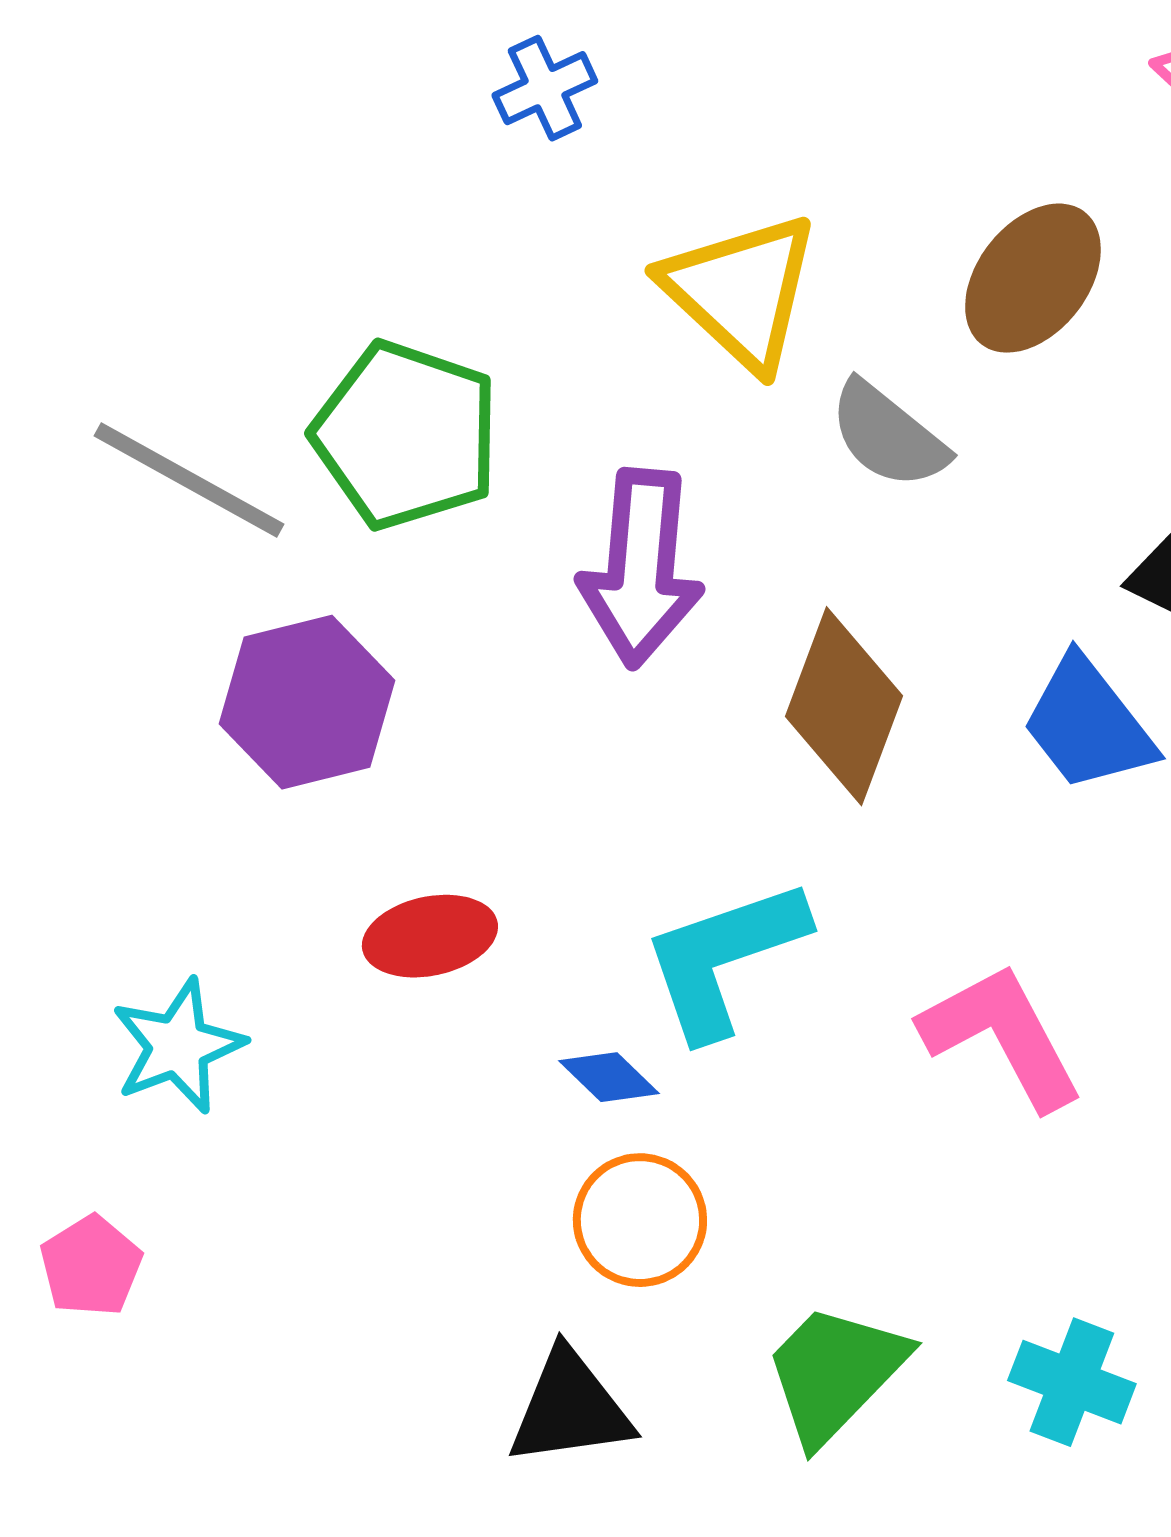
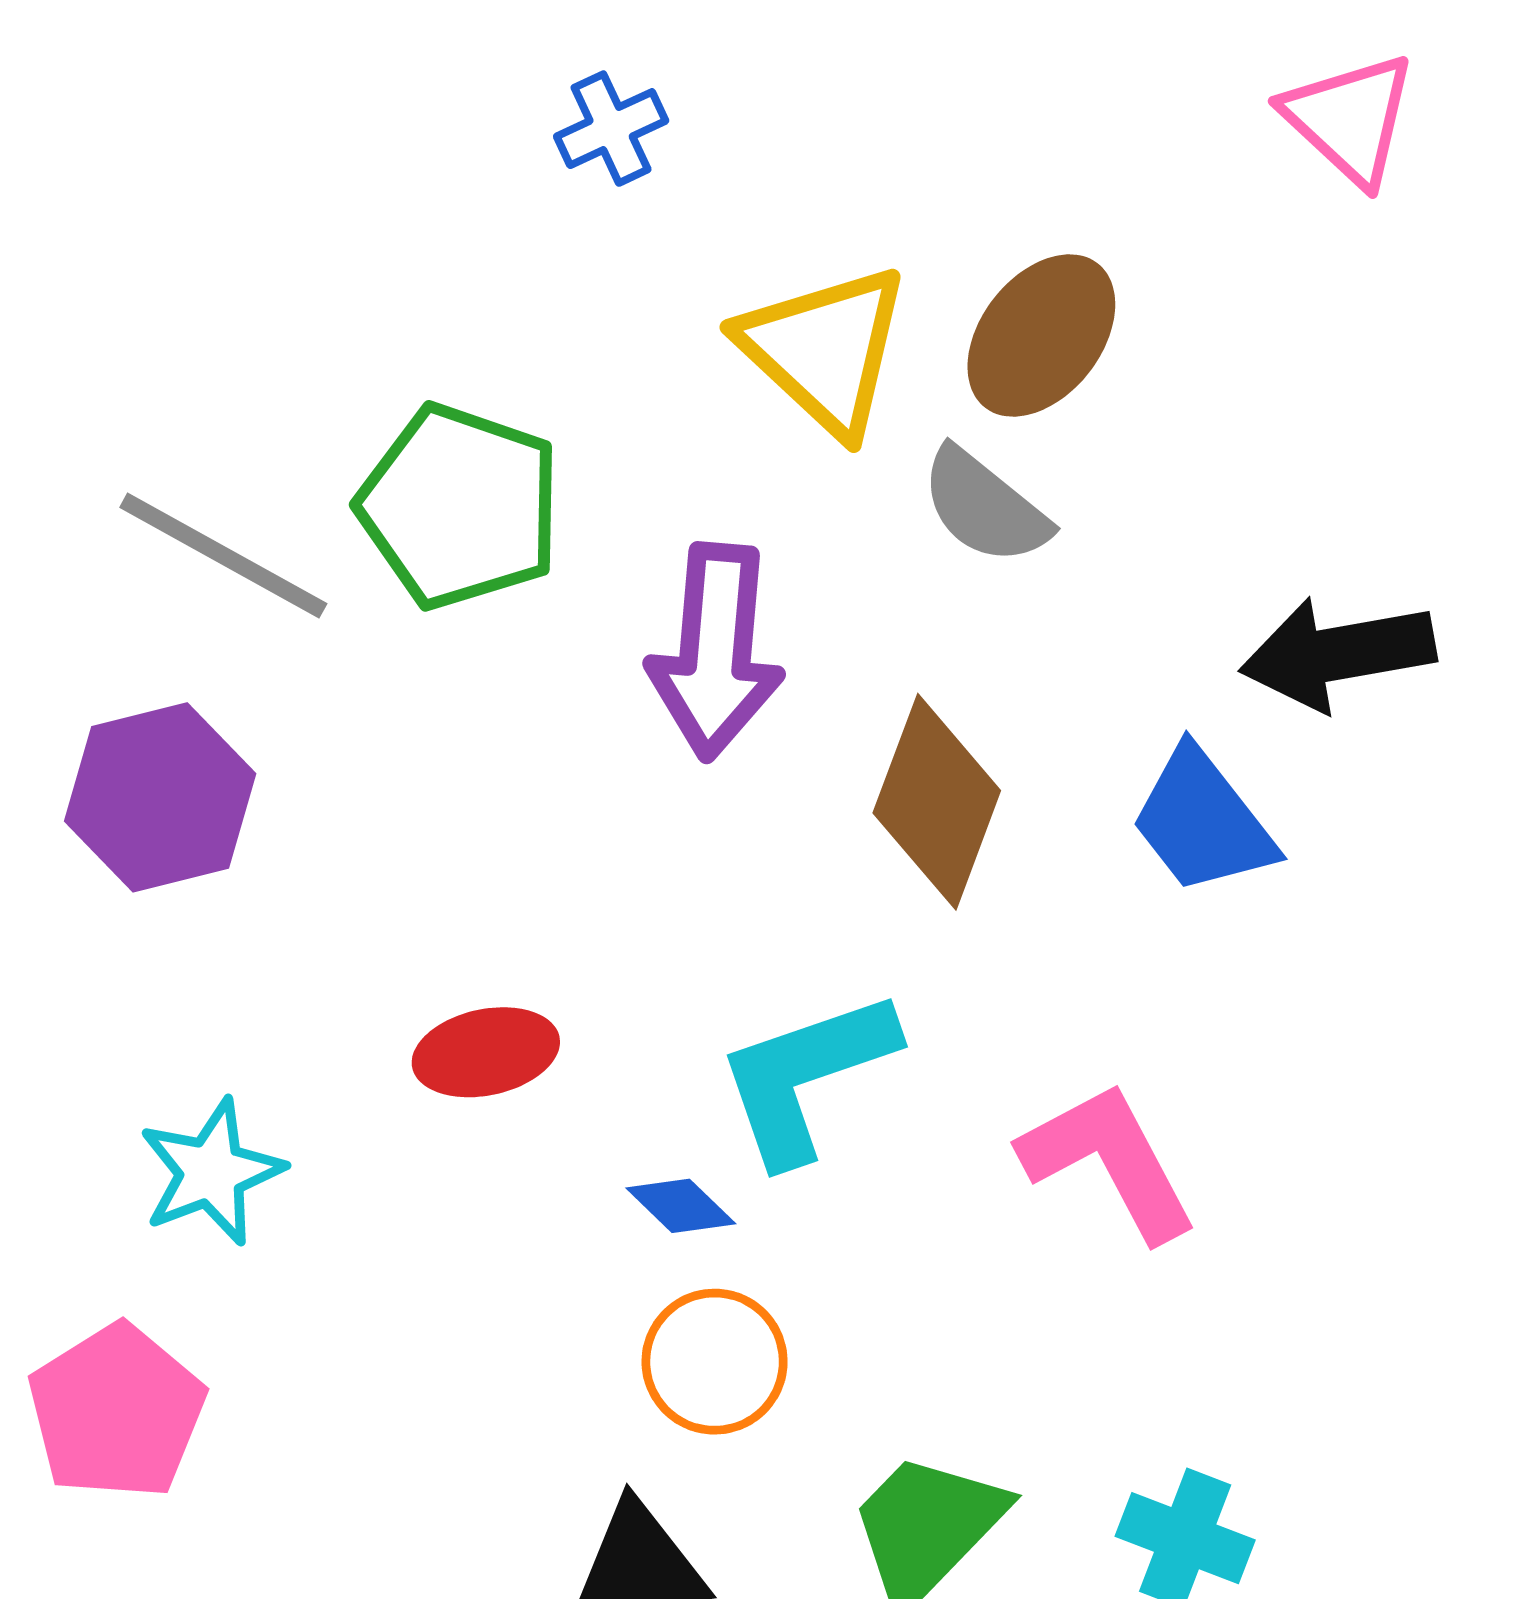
brown ellipse: (1033, 278) -> (1041, 336), moved
purple hexagon: (307, 702) -> (160, 797), moved
pink pentagon: (91, 1266) -> (117, 1412), size x1.6

